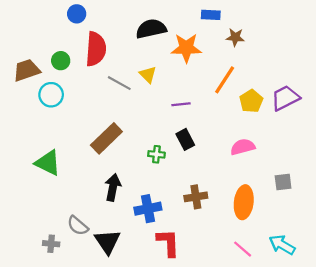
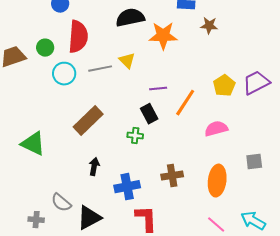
orange line: (225, 80) -> (185, 103), moved
gray line: (119, 83) -> (100, 69), turned -40
cyan circle: (51, 95) -> (64, 74), moved
black rectangle: (185, 139) -> (149, 114), moved
black arrow: (113, 187) -> (94, 167), size x0.7
black triangle: (107, 242) -> (89, 218), turned 36

